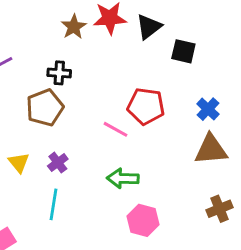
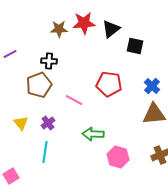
brown star: (74, 27) -> (59, 29), turned 30
pink line: (116, 129) -> (74, 100), moved
pink hexagon: (143, 220) -> (118, 157), moved

